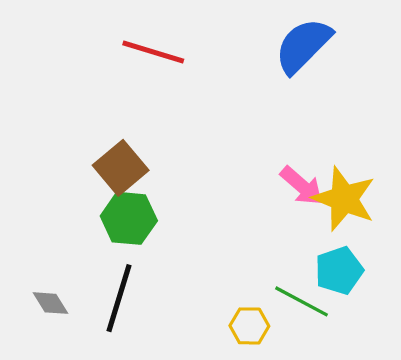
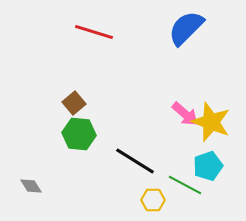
brown square: (121, 168) -> (74, 103), size x0.7
black line: (119, 298) -> (135, 161), moved, turned -75

